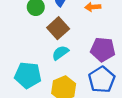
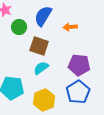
brown square: (58, 28) -> (39, 46), turned -30

